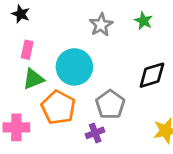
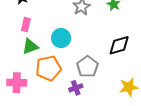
cyan circle: (74, 67) -> (61, 38), size x0.7
orange pentagon: (58, 107) -> (48, 68), turned 30

